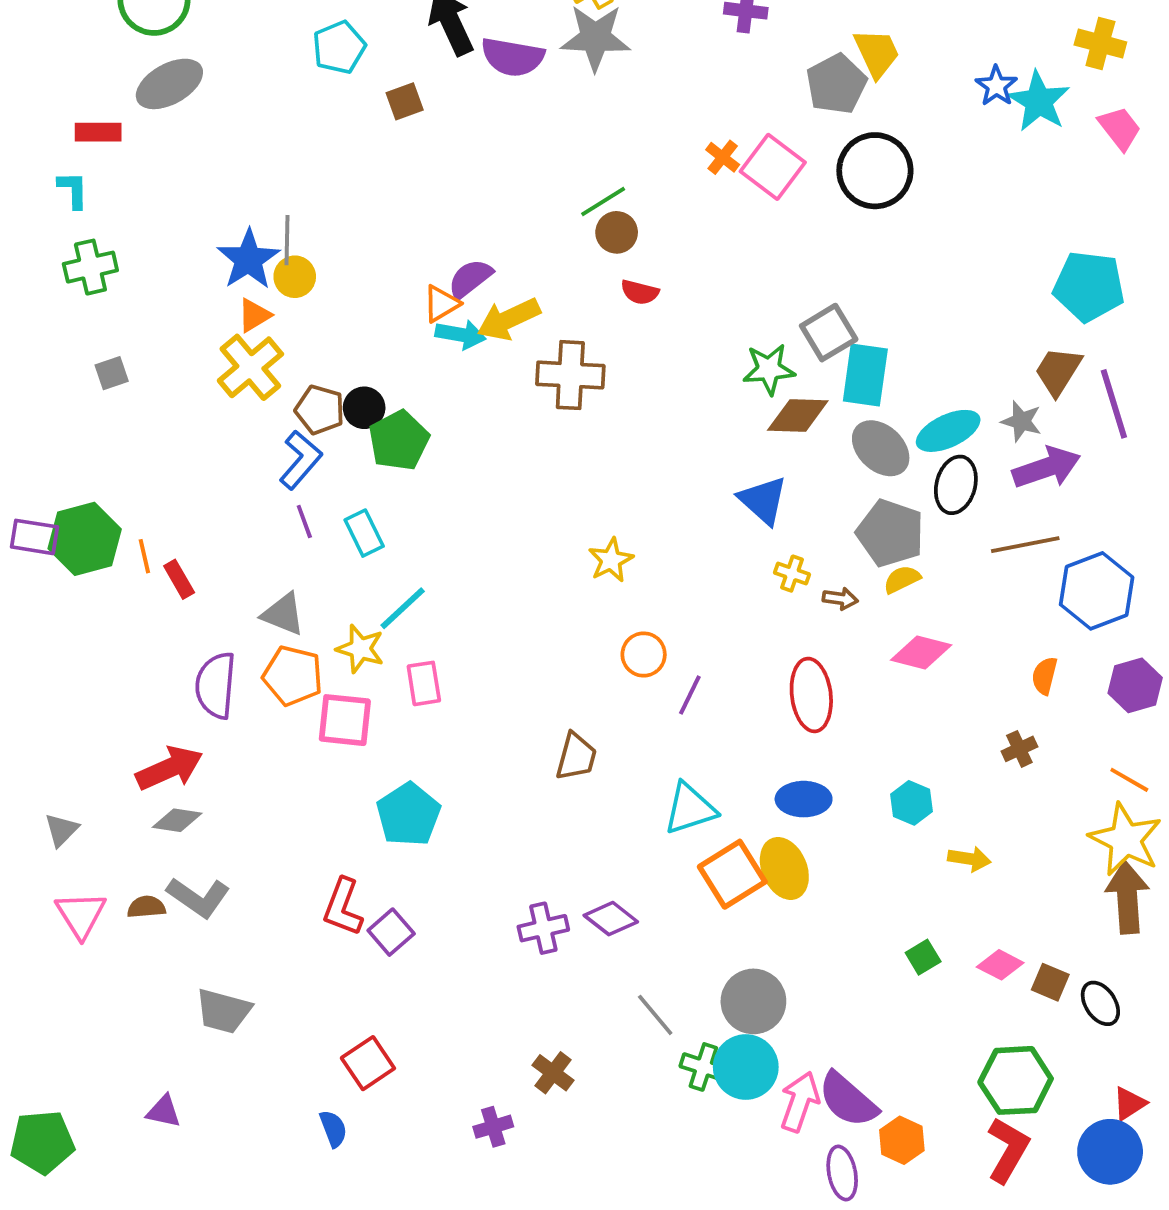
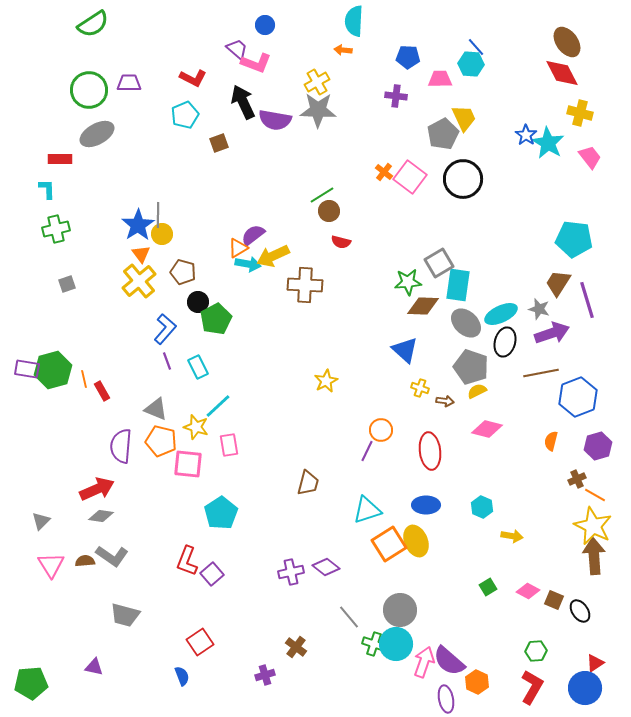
orange triangle: (254, 315) -> (141, 254), turned -36
brown pentagon: (320, 410) -> (183, 272), moved
orange circle: (644, 654) -> (381, 430), moved
brown cross: (1019, 749) -> (577, 479), moved
green hexagon: (1016, 1080) -> (536, 651), size x0.6

